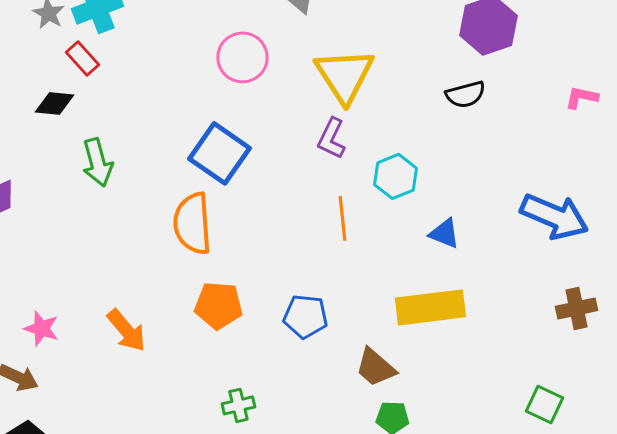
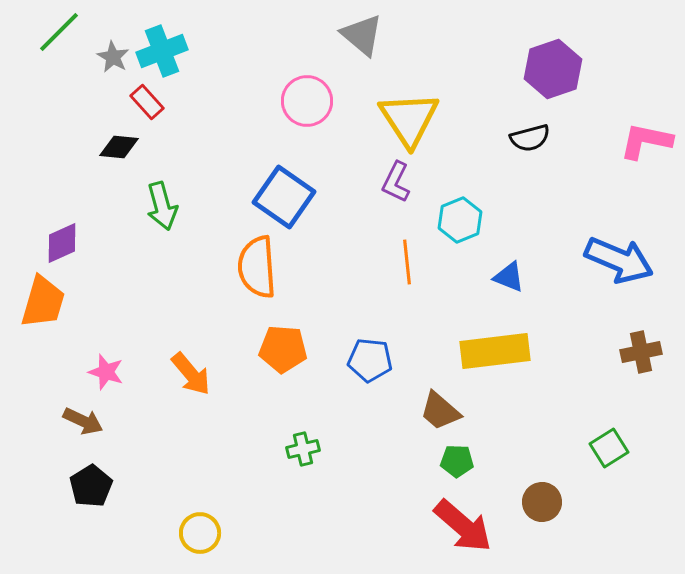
pink L-shape: (581, 97) -> (646, 141), size x1.6
green square: (544, 404) -> (609, 448), turned 33

